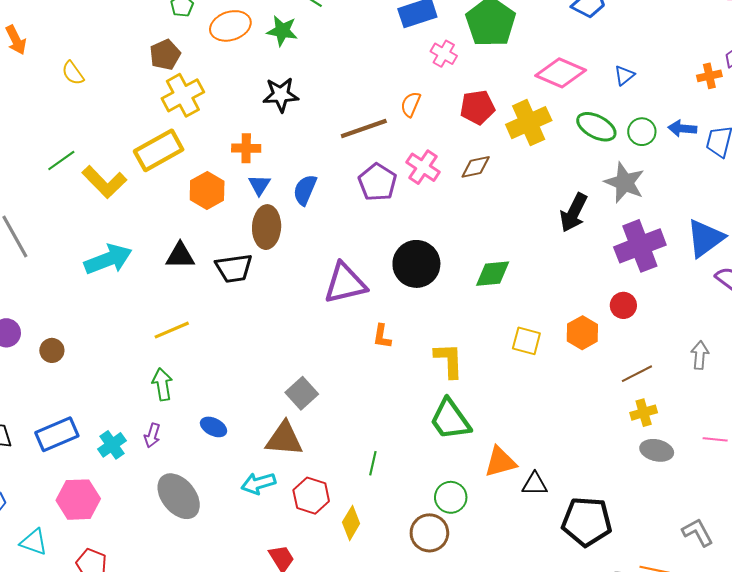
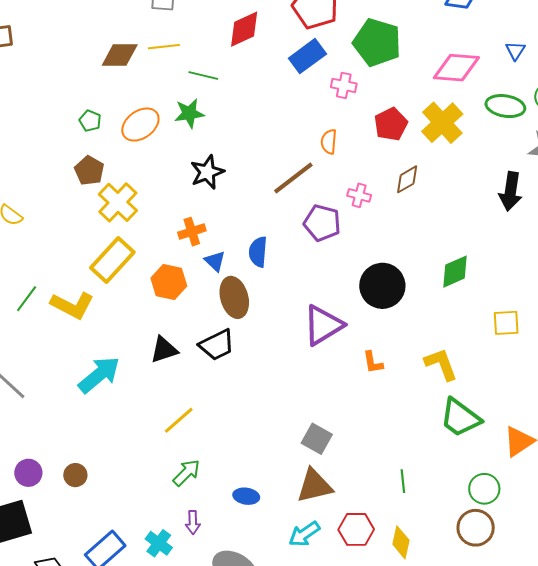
pink cross: (423, 167) -> (359, 195), size x0.7
green arrow: (162, 384) -> (187, 473), turned 72

